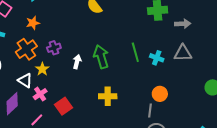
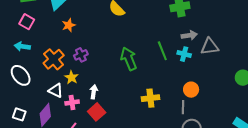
orange star: (33, 23) -> (69, 25), moved
gray arrow: (183, 24) -> (189, 35), moved
white arrow: (77, 62) -> (94, 92), moved
pink cross: (40, 94) -> (72, 103), turned 32
yellow cross: (108, 96) -> (150, 98), moved

